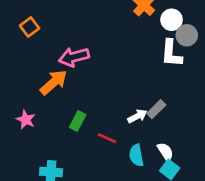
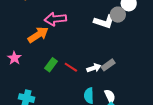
gray circle: (187, 35) -> (118, 15), moved
white L-shape: (171, 53) -> (104, 22), moved, turned -85
red line: (107, 138) -> (71, 67), moved

